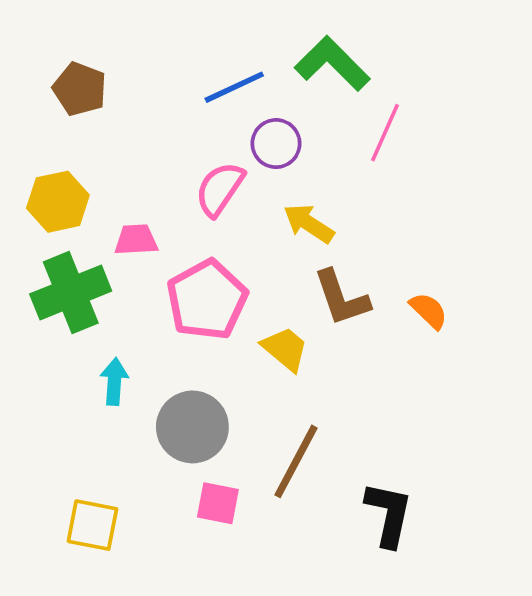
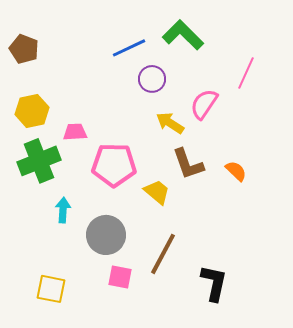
brown pentagon: (80, 89) -> (24, 49), moved
pink line: (385, 133) -> (246, 73), moved
pink semicircle: (220, 189) -> (204, 104), moved
pink pentagon: (207, 300) -> (114, 165), turned 30

